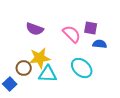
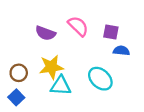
pink semicircle: (72, 34) -> (78, 26), moved
brown circle: (24, 68) -> (19, 73), moved

